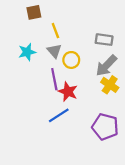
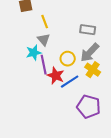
cyan star: (27, 52) -> (34, 53), moved
yellow circle: (71, 60) -> (68, 59), moved
blue line: (59, 115) -> (70, 82), moved

